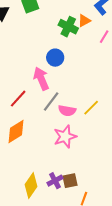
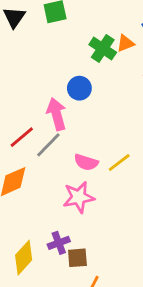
gray line: (51, 102) -> (48, 145), moved
purple cross: (55, 181) -> (59, 243), moved

